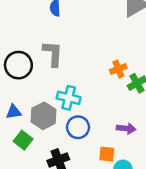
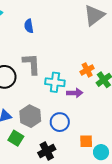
cyan cross: (69, 98) -> (55, 82), moved
purple arrow: (126, 128) -> (75, 93), moved

